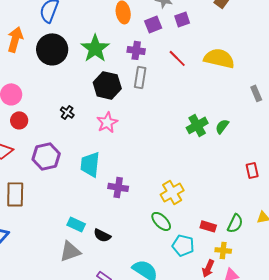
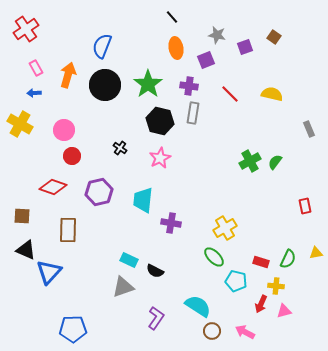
purple square: (182, 19) -> (245, 47), moved
yellow semicircle: (219, 58) -> (272, 94), size x0.7

